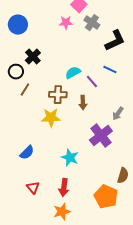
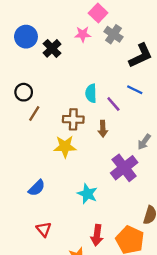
black cross: (33, 57) -> (52, 48), moved
cyan semicircle: (73, 73) -> (91, 93), turned -63
red arrow: (64, 188) -> (97, 235), moved

